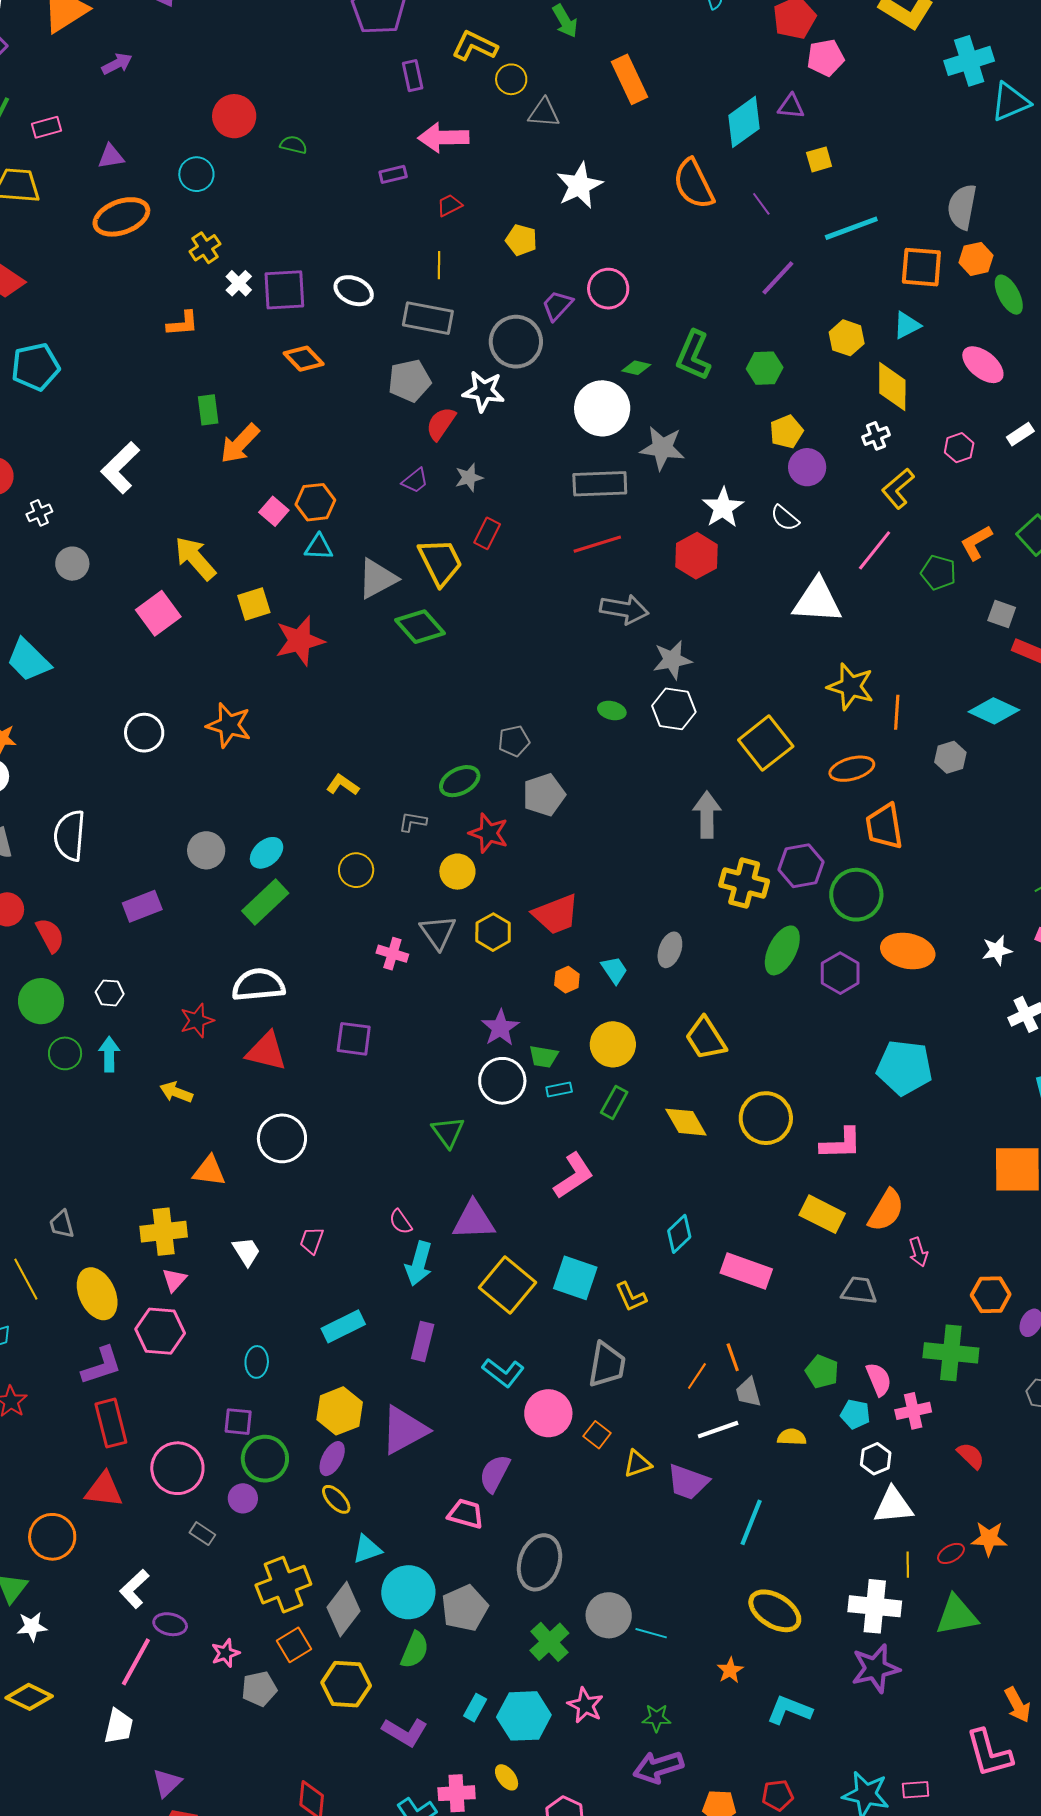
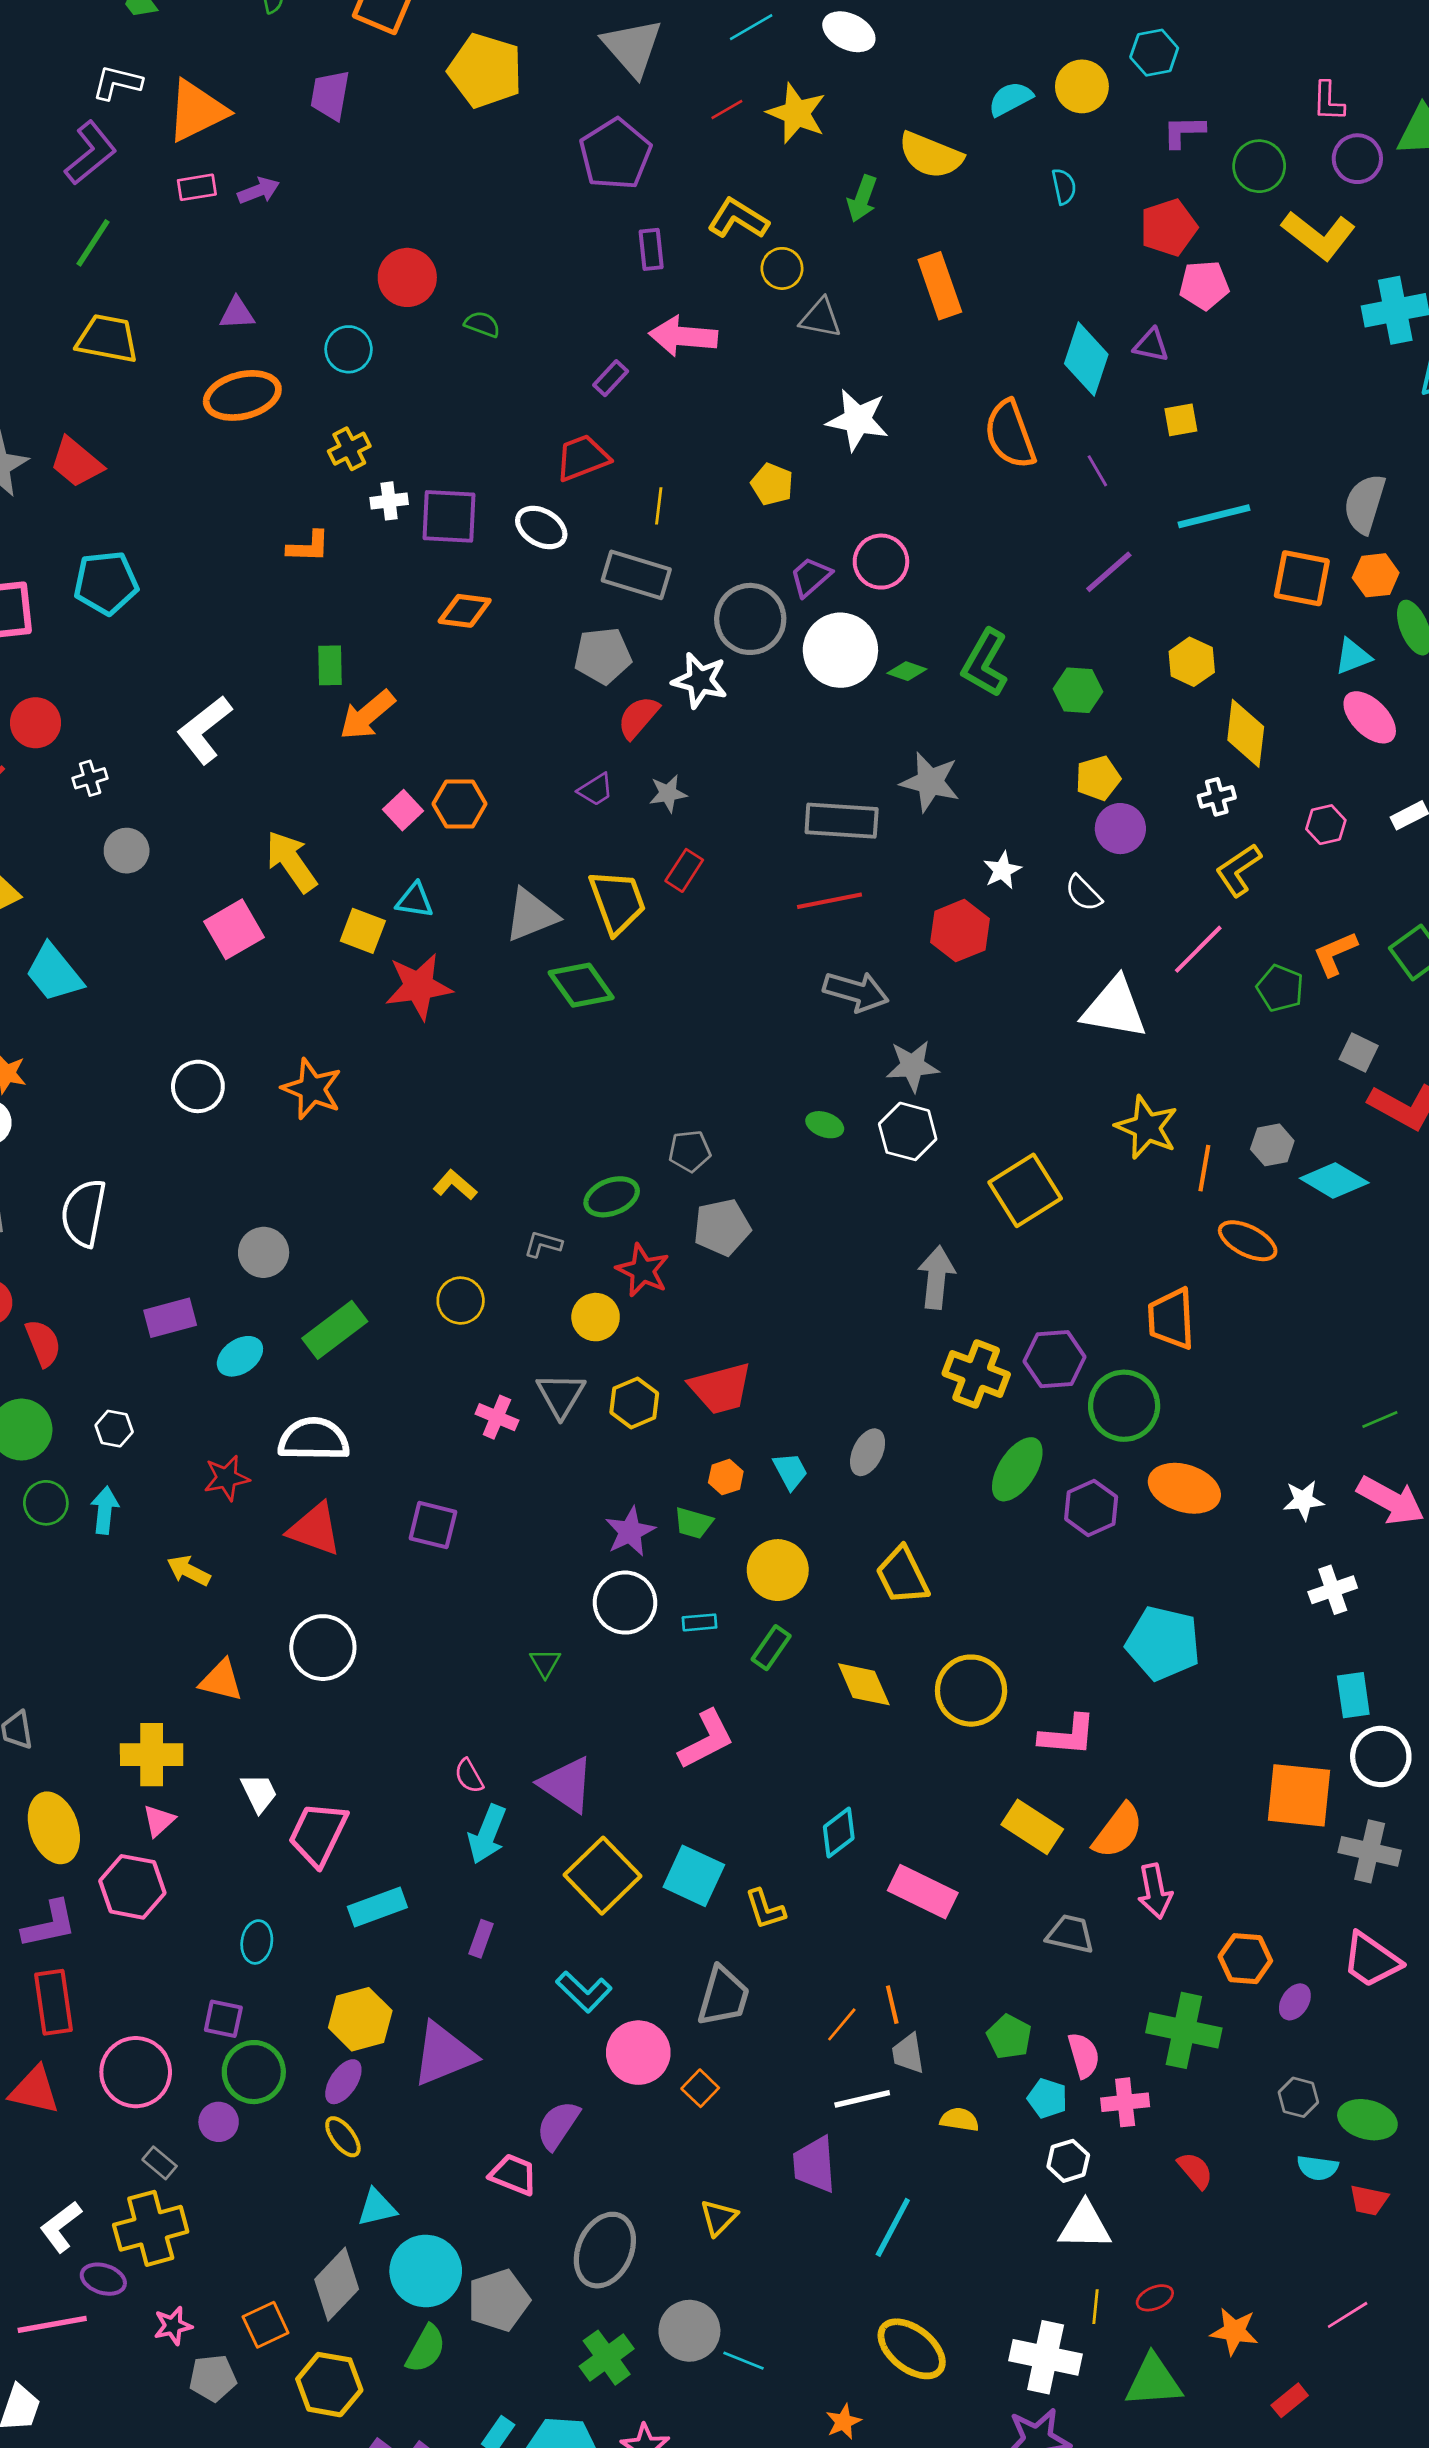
green arrow: (565, 21) -> (862, 199), turned 44
cyan diamond: (744, 122) -> (1086, 359), turned -42
pink rectangle: (47, 127) -> (197, 187), moved
purple rectangle: (393, 174) -> (611, 378), turned -40
white star: (579, 185) -> (857, 420), turned 30
red trapezoid: (449, 205) -> (582, 458), moved, size x1.6
white cross: (239, 283) -> (389, 501), turned 32
cyan triangle: (907, 325) -> (1353, 656), moved
orange diamond: (304, 359) -> (465, 611), turned -45
white circle: (602, 408) -> (840, 650), moved
white star: (723, 508) -> (1002, 870), size x0.7
cyan triangle: (319, 547) -> (415, 900), moved
yellow square: (254, 604) -> (363, 931), turned 32
gray hexagon: (950, 757) -> (1272, 1145), moved
orange ellipse: (852, 769) -> (1248, 1241), moved, turned 36
cyan ellipse: (267, 853) -> (240, 1356), moved
green trapezoid: (544, 1057) -> (693, 1523), moved
green triangle: (448, 1132) -> (545, 1663), size x0.7
purple triangle: (474, 1220) -> (567, 1784), turned 30
pink trapezoid: (312, 1240) -> (318, 1834), moved, size x1.8
pink arrow: (918, 1252) -> (1155, 1891), size x1.4
purple rectangle: (423, 1341) -> (481, 1939), size x0.7
yellow triangle: (637, 1464) -> (719, 2218), moved, turned -32
purple trapezoid: (688, 1482) -> (814, 2164), turned 60
orange star: (989, 1539) -> (1234, 2331), moved
yellow cross: (283, 1585) -> (151, 2228), moved
pink line: (136, 1662) -> (52, 2324), turned 45

